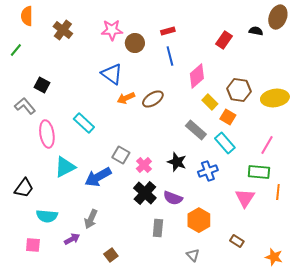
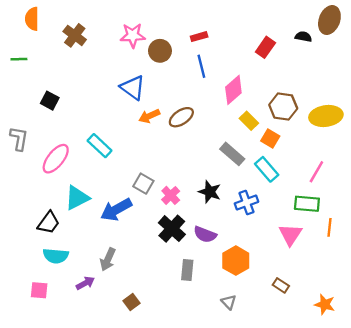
green line: (16, 50) -> (19, 59), turned 48
gray L-shape: (25, 106) -> (19, 139), moved, turned 50
pink ellipse: (47, 134) -> (56, 159), turned 48
black trapezoid: (24, 188) -> (49, 223), moved

